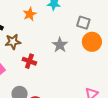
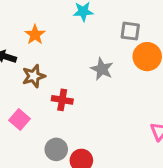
orange star: (30, 14) -> (35, 35), moved

